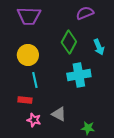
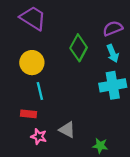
purple semicircle: (85, 13) -> (113, 28), moved
purple trapezoid: (29, 16) -> (33, 18), turned -150
cyan cross: (79, 75) -> (113, 85), moved

